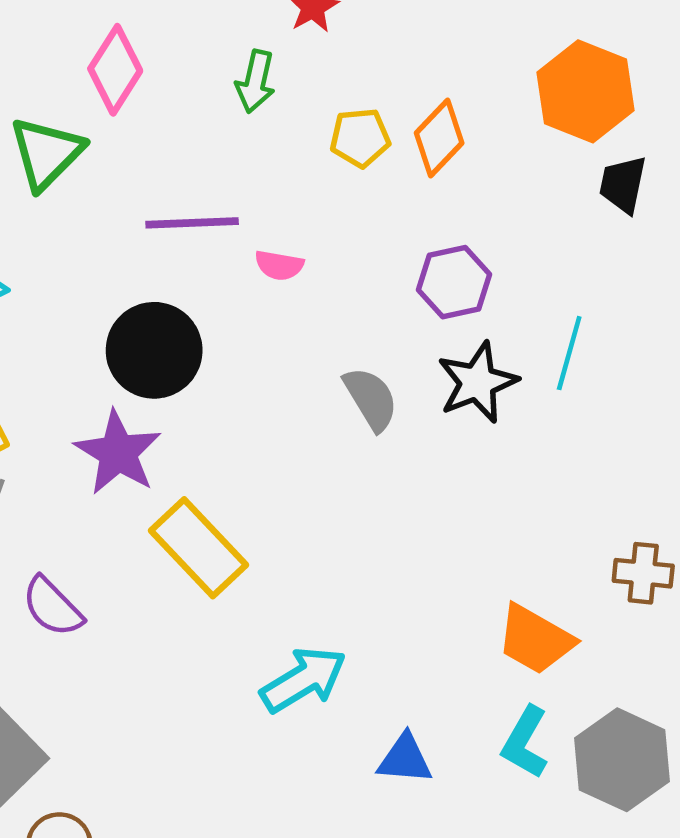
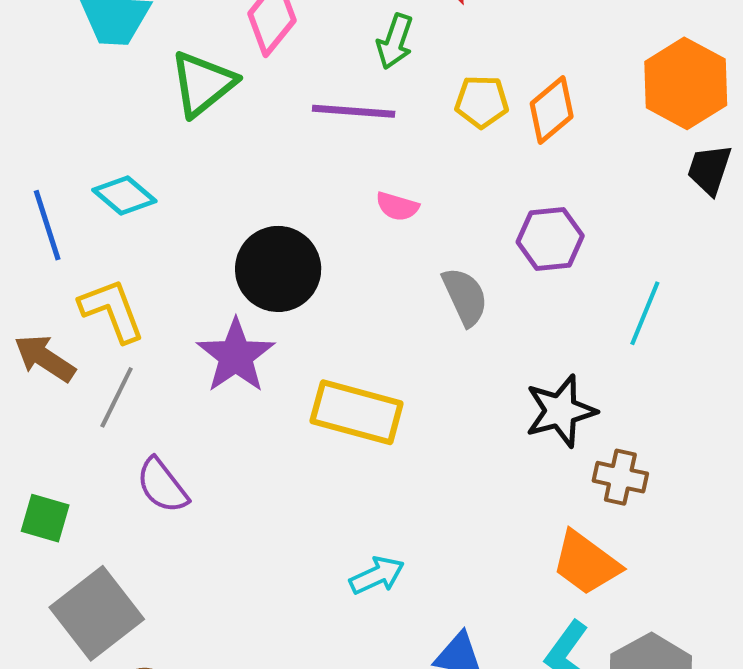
purple line: (192, 223) -> (354, 111), moved
black star: (477, 382) -> (561, 411), moved
gray semicircle: (371, 399) -> (465, 297), moved
yellow rectangle: (198, 548) -> (357, 412), moved, turned -38
brown cross: (643, 573) -> (620, 477), moved
cyan arrow: (303, 680) -> (377, 575), size x0.7

